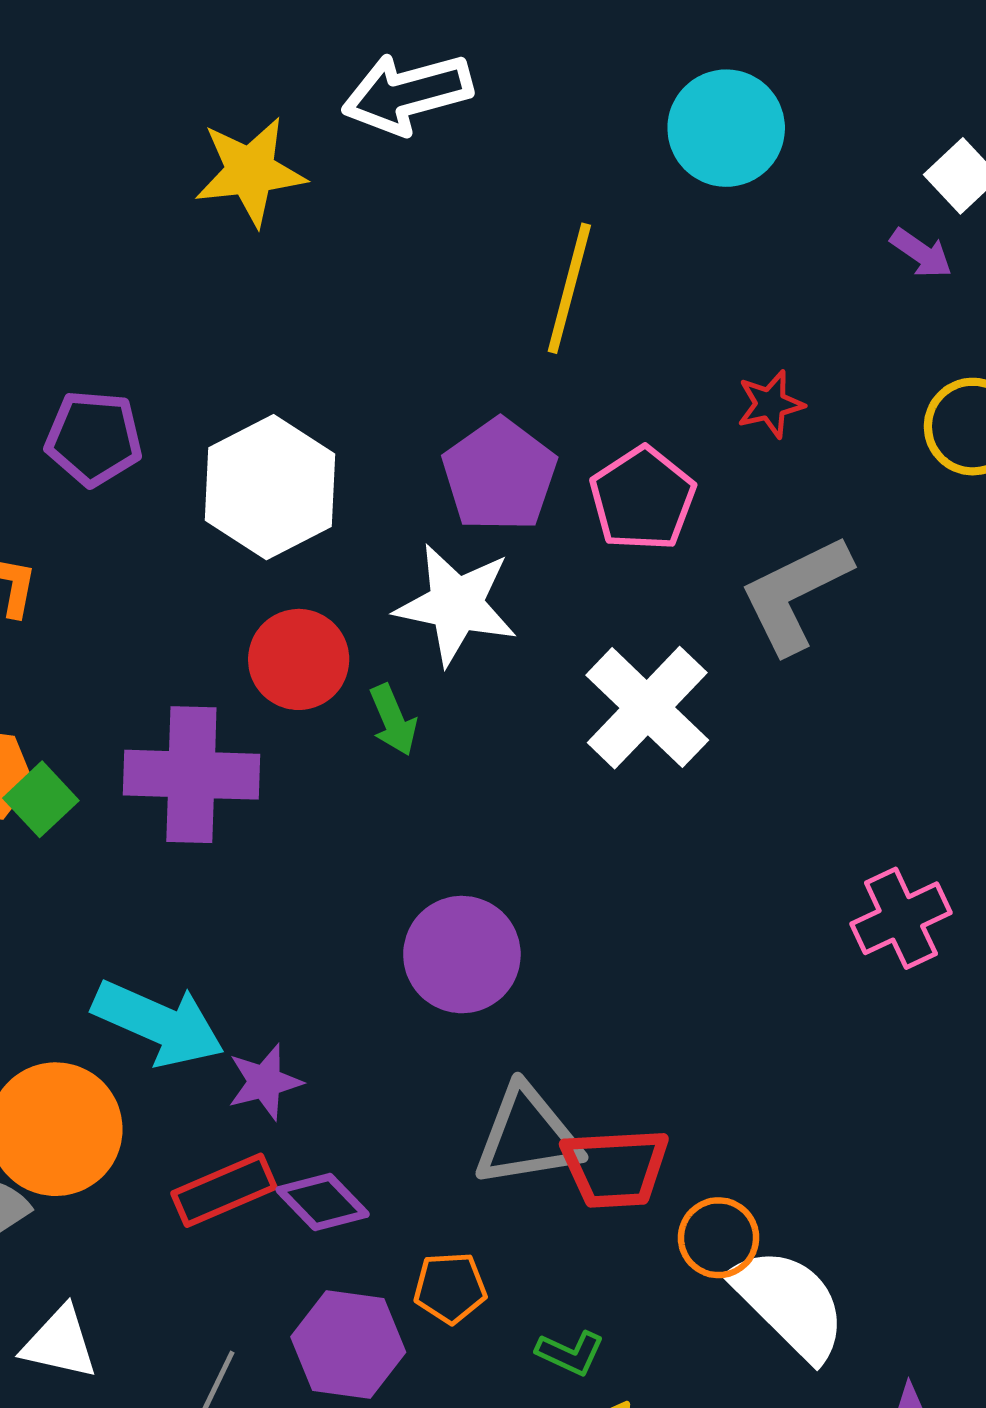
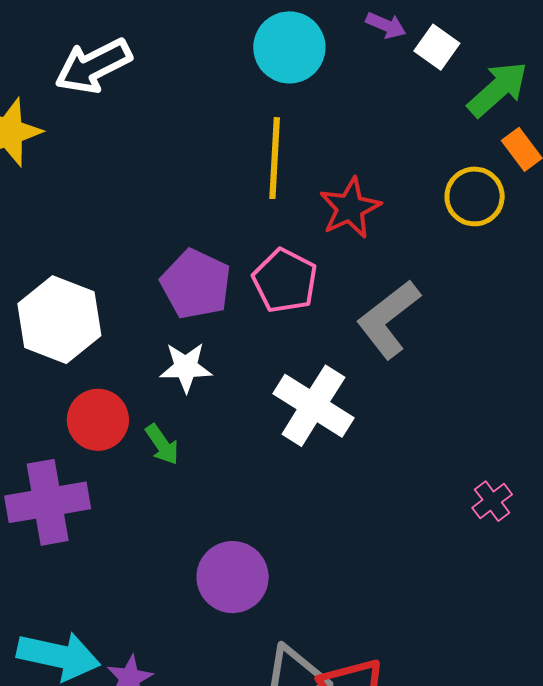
purple arrow: (921, 253) -> (386, 25), moved
yellow line: (569, 288) -> (275, 158), moved
red star: (770, 404) -> (350, 208), size x1.5
white star: (456, 604) -> (186, 367), size x0.7
pink cross: (901, 918) -> (492, 501), size x0.7

